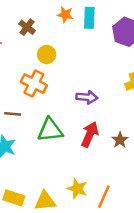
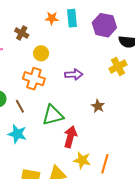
purple arrow: (87, 97) -> (74, 74), moved
brown line: (13, 114) -> (20, 106), turned 64
red arrow: (90, 134) -> (70, 137), moved
brown star: (120, 140) -> (98, 106), moved

